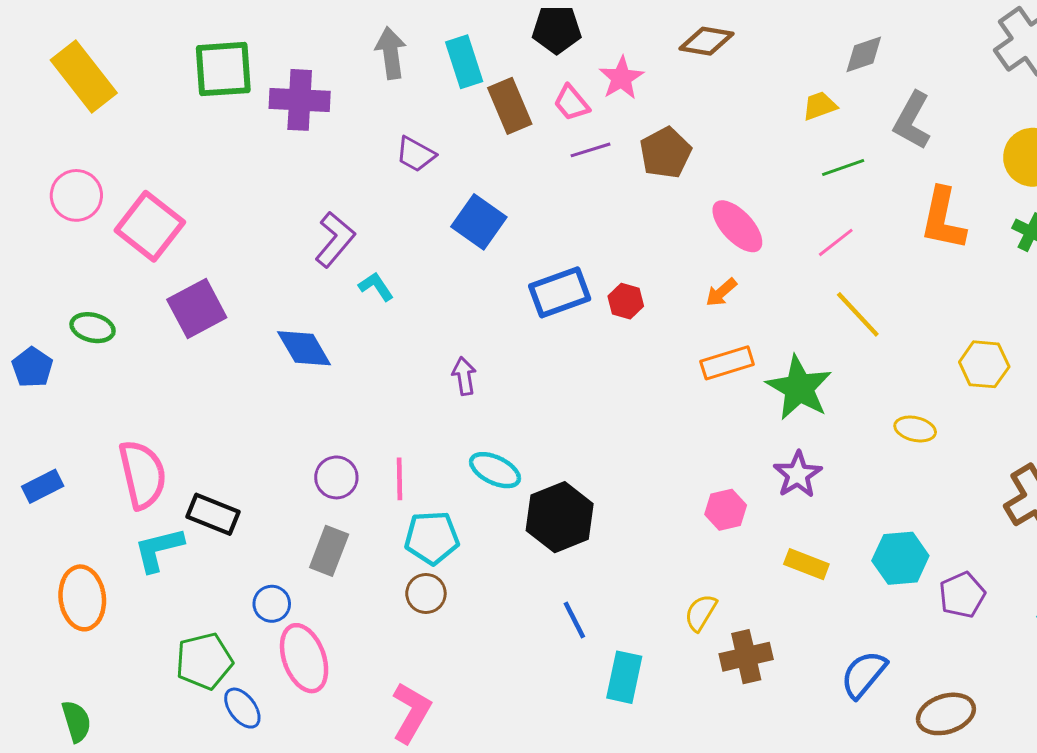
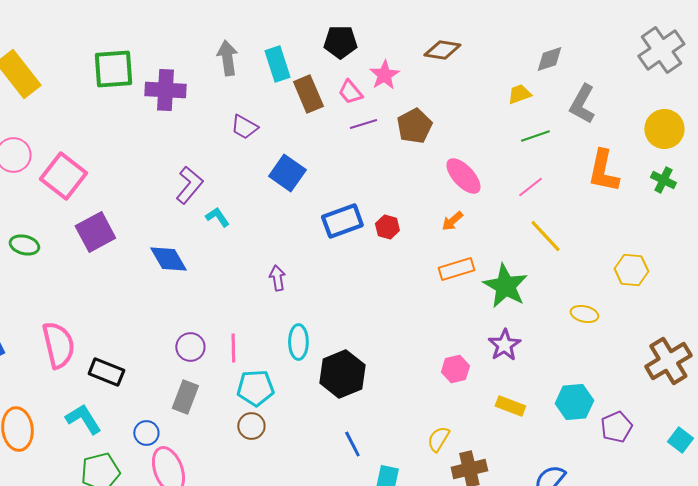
cyan ellipse: (495, 470) -> (298, 342), turned 64
cyan L-shape: (159, 549) -> (83, 419), moved, turned 72

